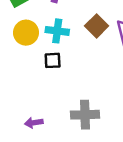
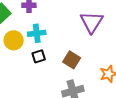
brown square: (97, 26) -> (72, 60), moved

